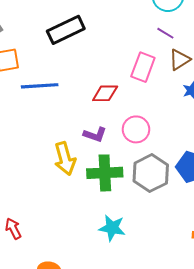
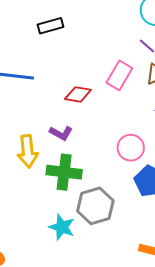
black rectangle: (66, 30) -> (50, 26), size x0.7
pink circle: (136, 129) -> (131, 148), moved
gray hexagon: (151, 173) -> (95, 206), moved

